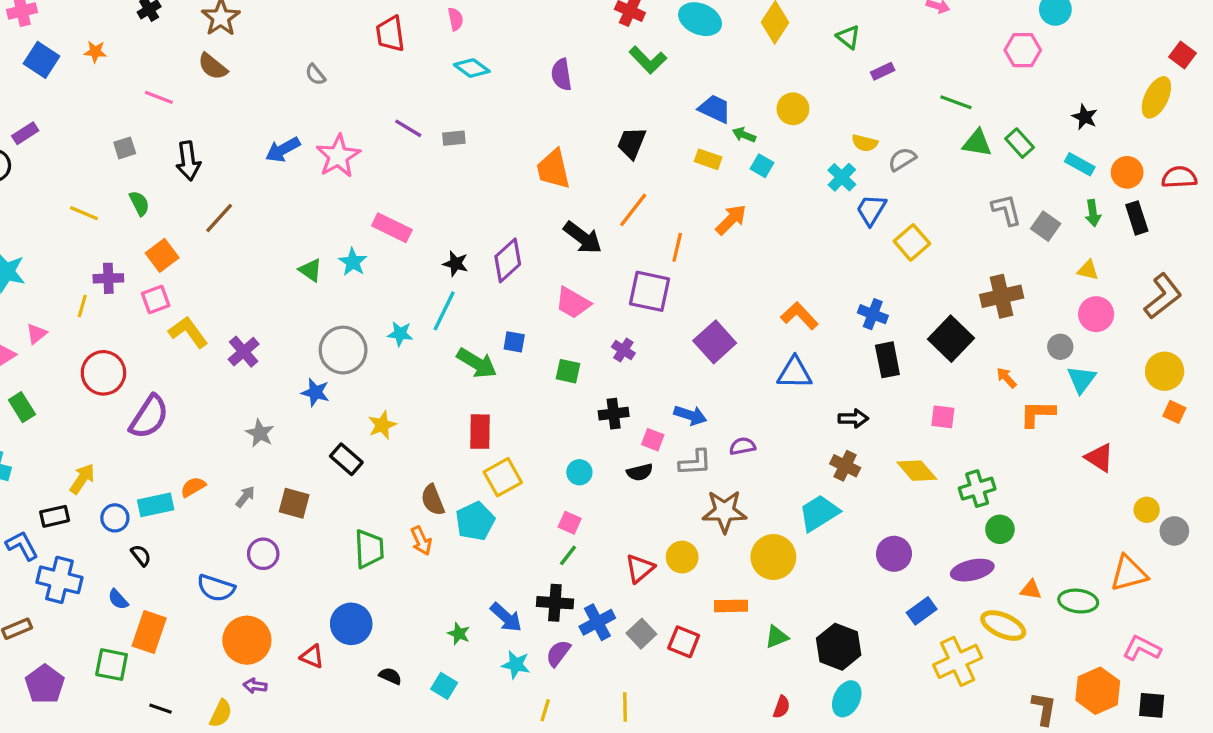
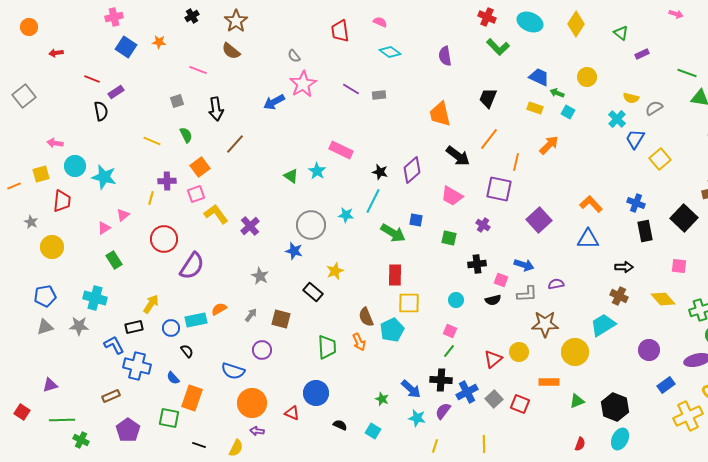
pink semicircle: (456, 19) -> (380, 22), turned -56
pink star: (338, 156) -> (303, 84), moved
yellow square: (503, 477) -> (409, 303), turned 30

